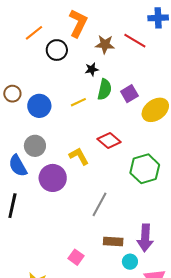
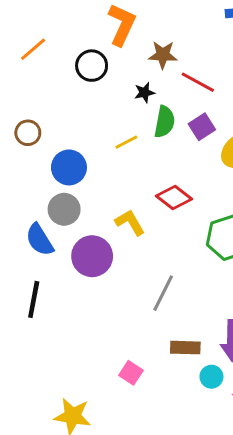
orange line: (34, 33) -> (33, 49), moved
red line: (135, 41) -> (198, 82), moved
blue circle: (39, 106) -> (69, 167), moved

